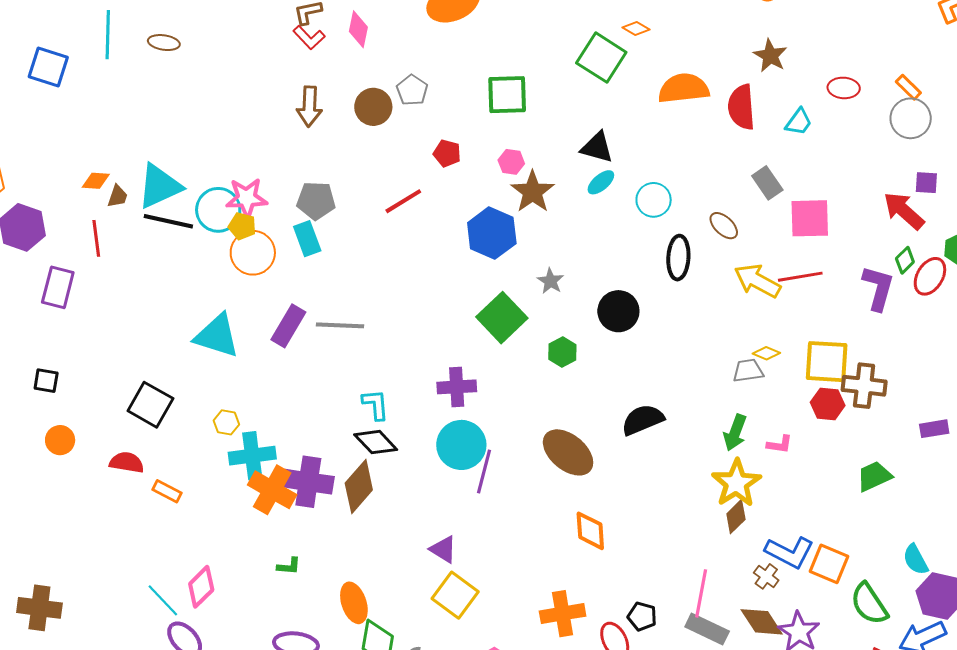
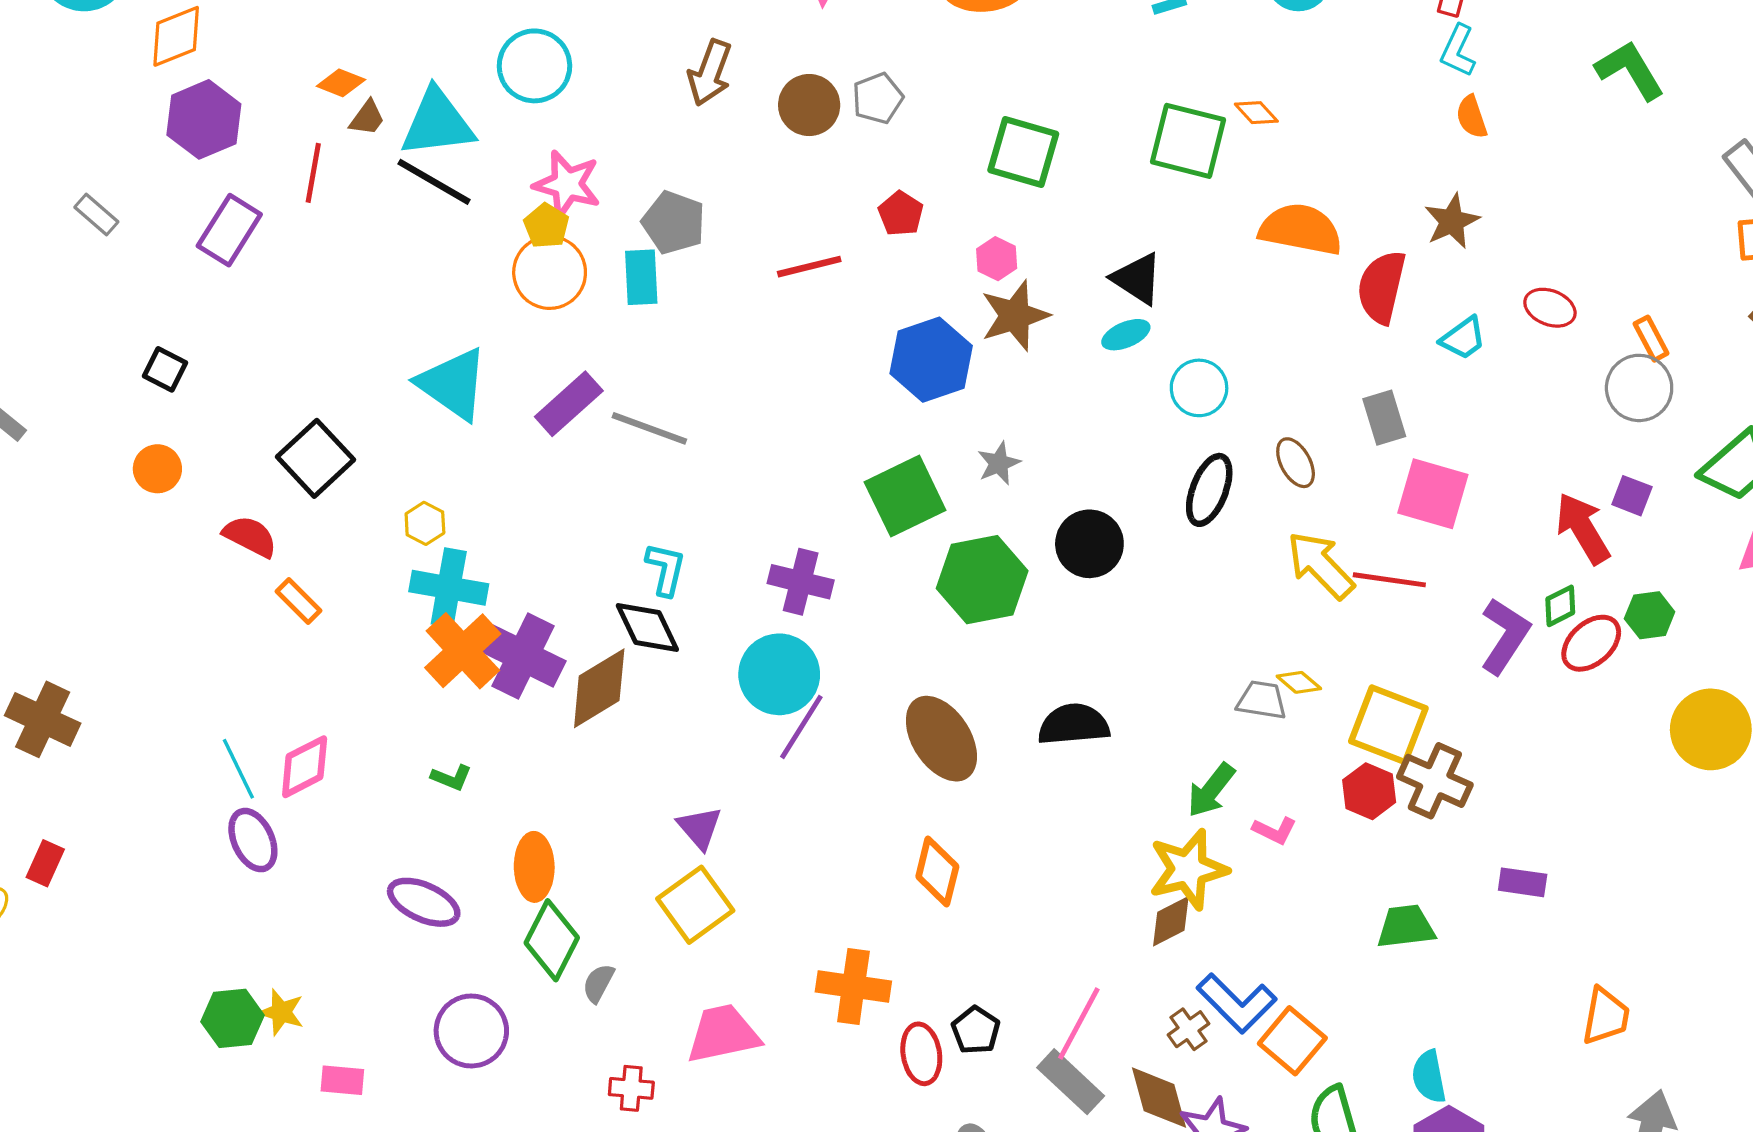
green square: (601, 58) -> (1188, 141), turned -36
cyan circle: (218, 210) -> (534, 66), moved
green hexagon: (562, 352) -> (982, 580), size x1.8

